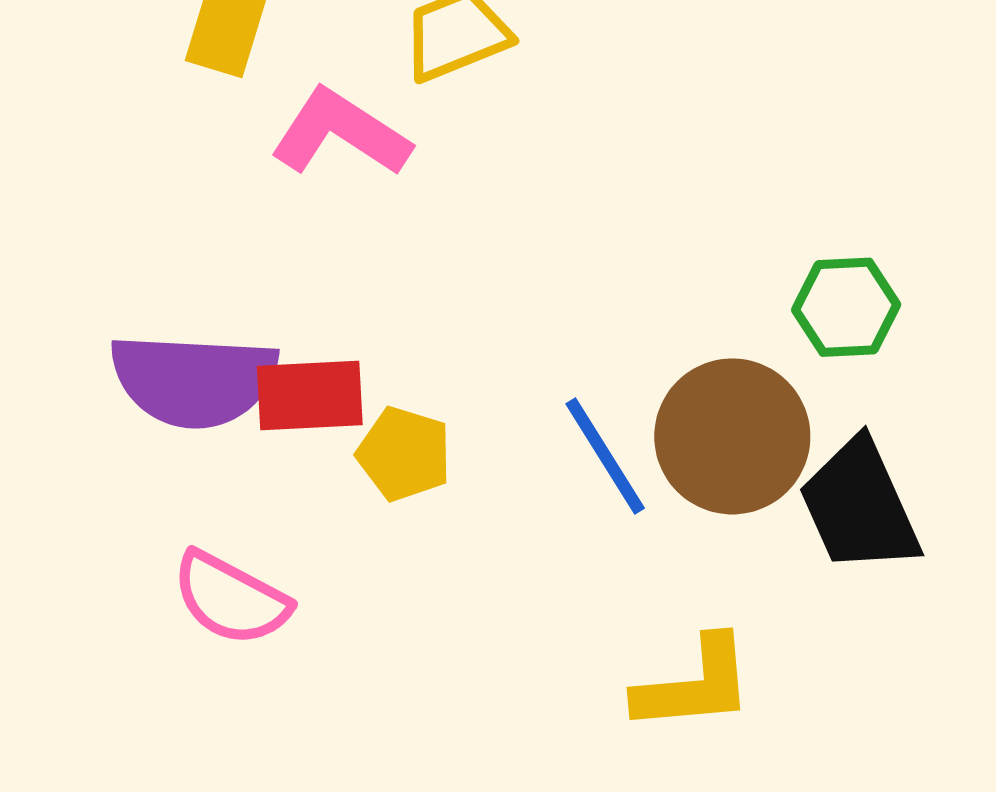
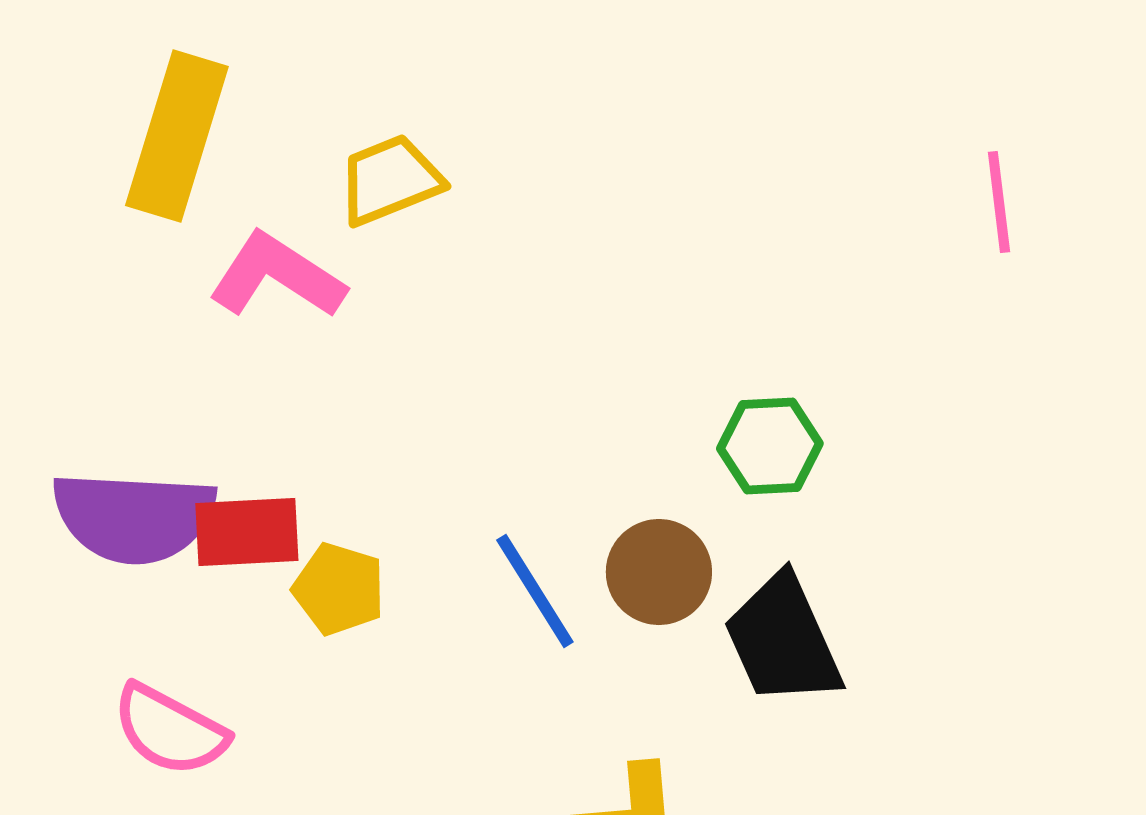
brown circle: (732, 436) -> (659, 572), size x0.7

